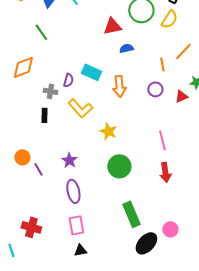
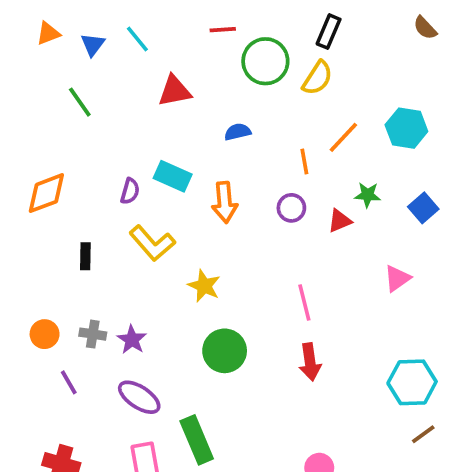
red triangle: (112, 26) -> (174, 91), moved
orange diamond: (23, 67) -> (46, 193), moved
gray cross: (50, 91) -> (93, 334), moved
purple line: (38, 169) -> (69, 382), moved
purple ellipse: (73, 191) -> (139, 397), turned -45
green rectangle: (131, 214) -> (197, 440), moved

